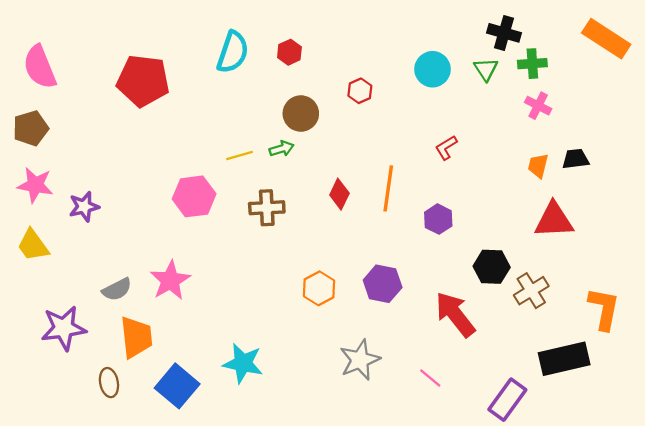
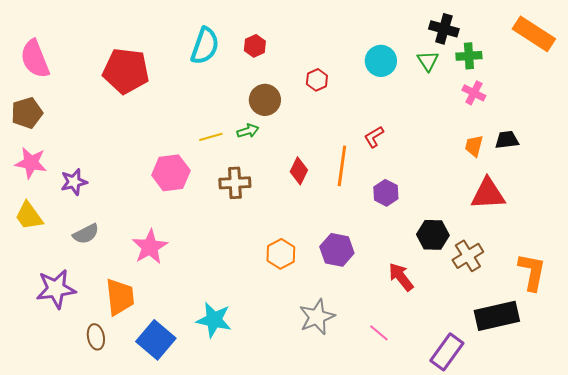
red L-shape: (446, 148) -> (374, 137), moved
gray semicircle: (117, 289) -> (86, 234), moved
red arrow: (455, 314) -> (401, 277), size x0.7

